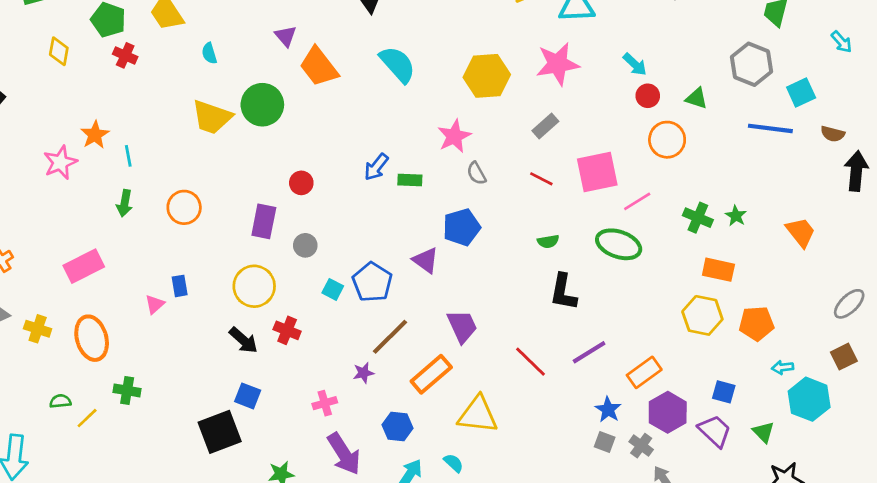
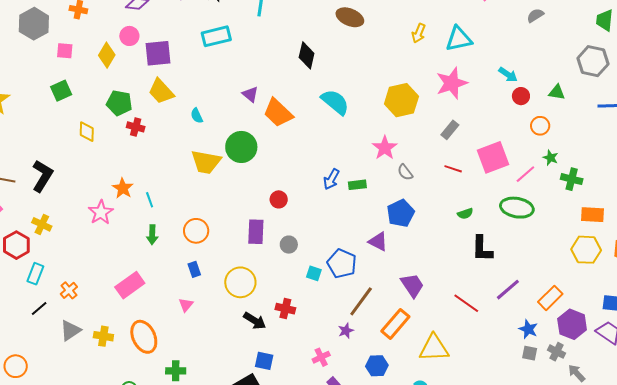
orange circle: (667, 140) -> (540, 126), size x0.7
green star: (736, 216) -> (551, 158), moved
blue rectangle: (180, 286) -> (194, 269), moved
yellow circle: (254, 286) -> (240, 282), moved

